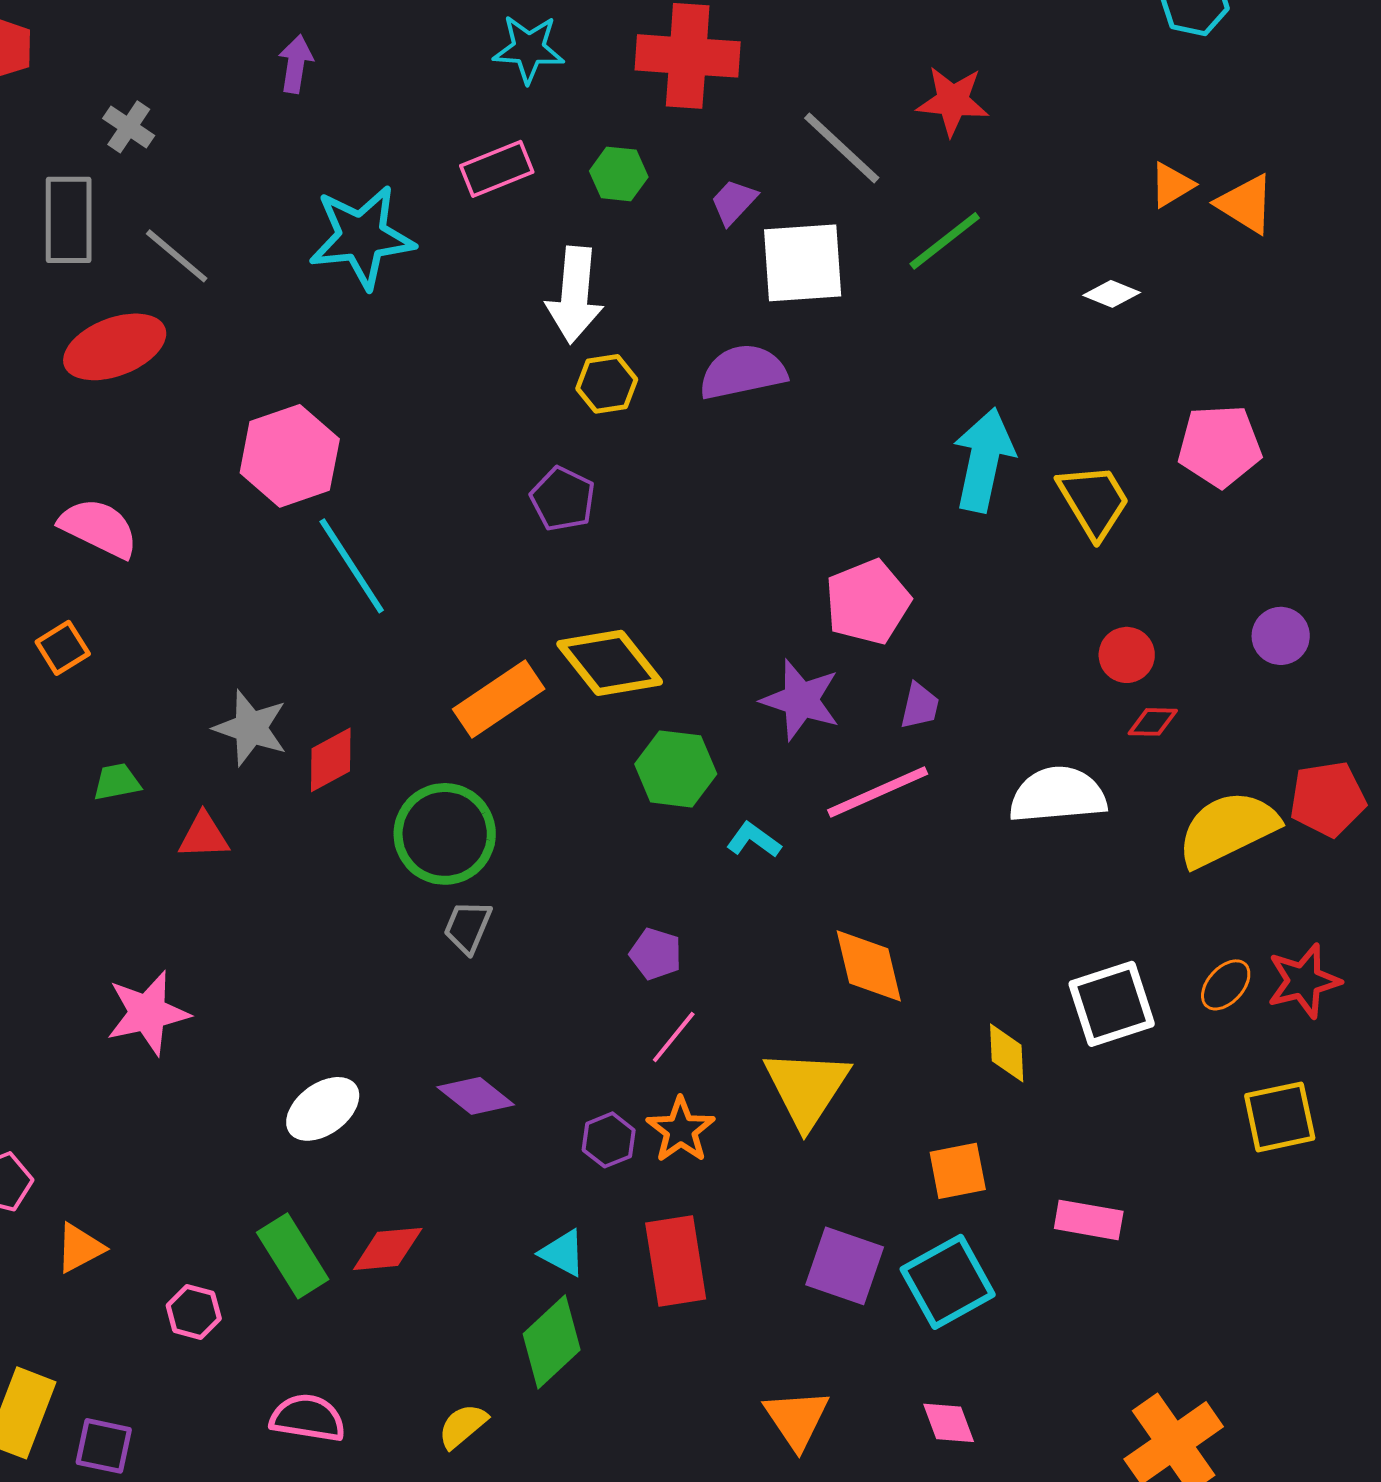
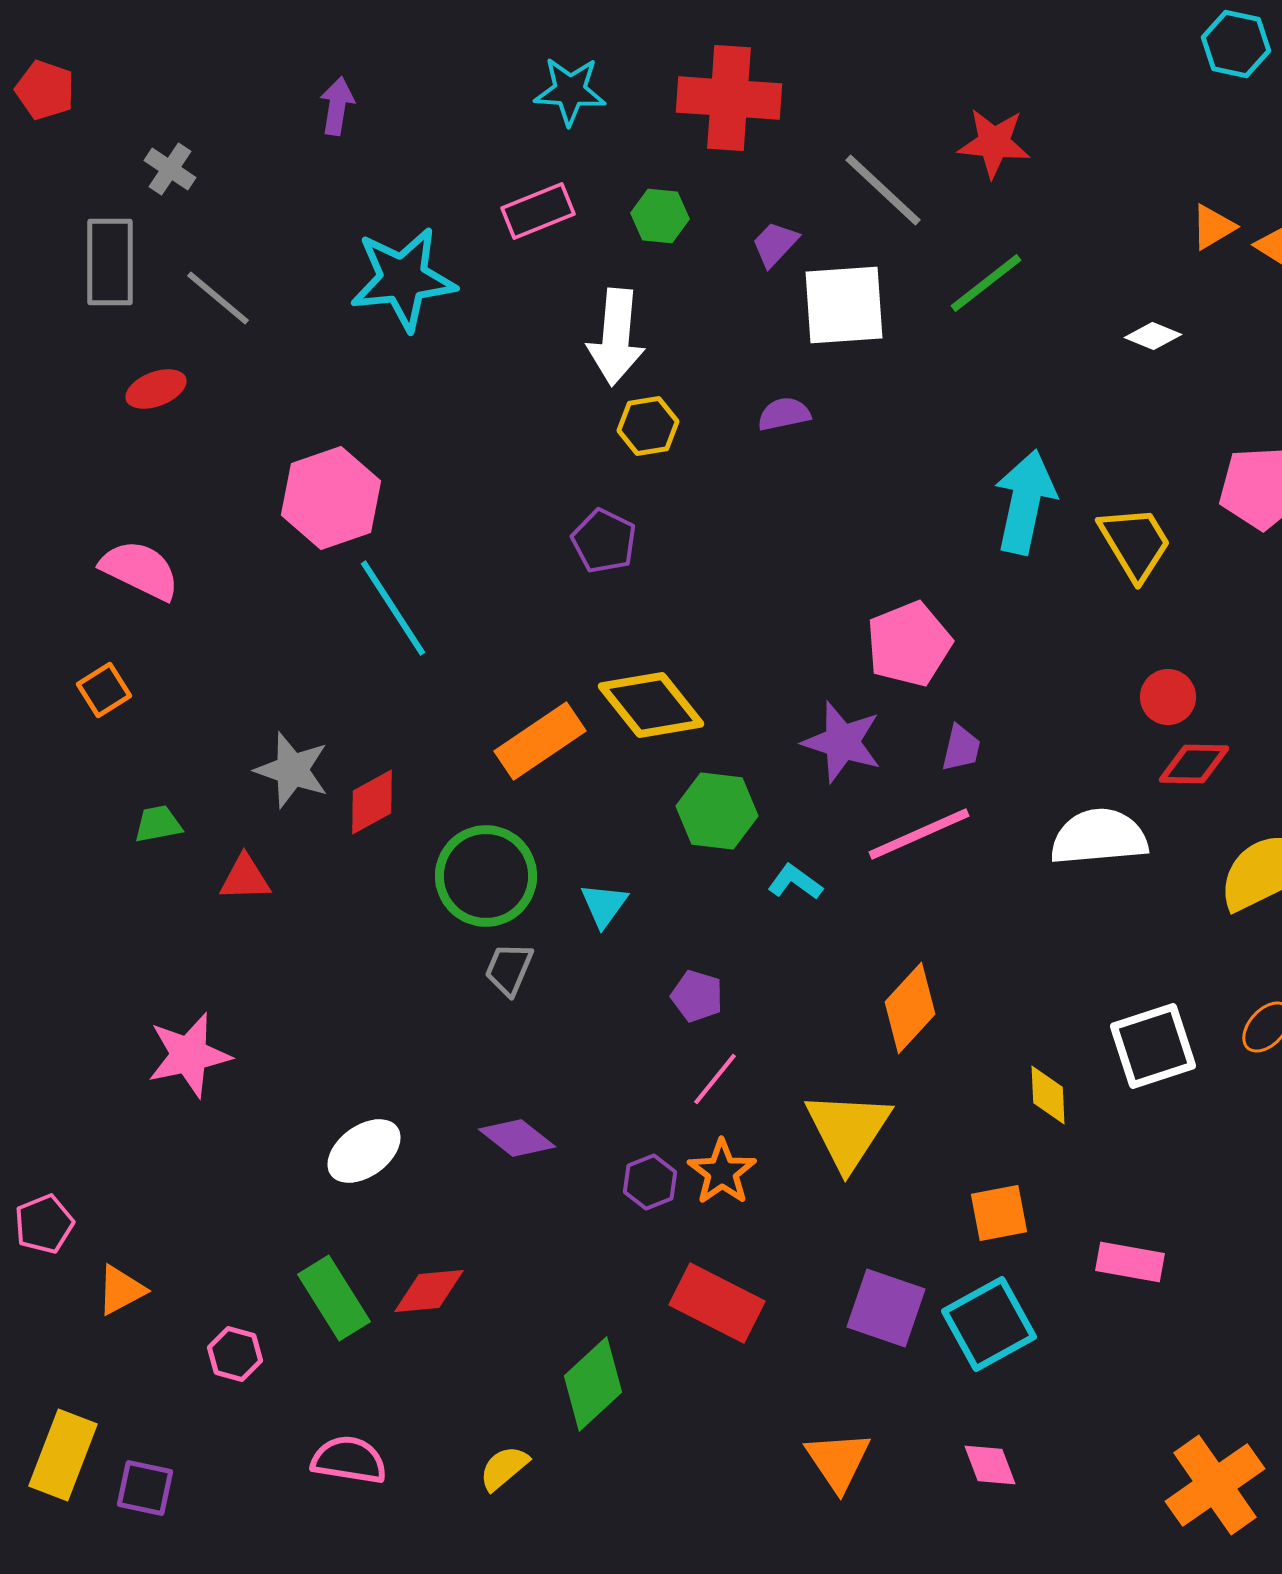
red ellipse: (115, 347) -> (156, 389), size x0.6
purple semicircle: (743, 372) -> (784, 414), size x0.6
red diamond: (1153, 722) -> (1194, 764), size x1.4
orange diamond: (869, 966) -> (910, 1008), turned 56
cyan triangle: (563, 1253) -> (604, 905), moved, turned 38
red rectangle: (676, 1261) -> (717, 1303), turned -54

